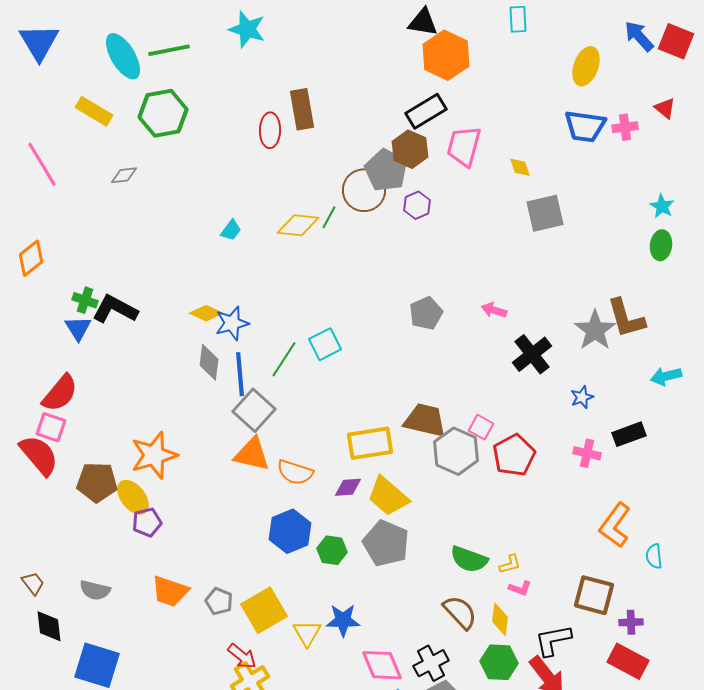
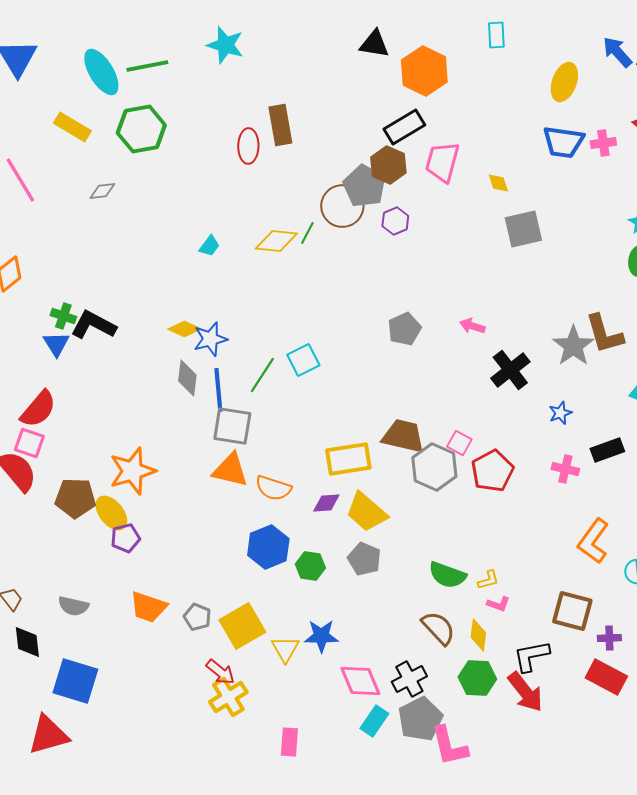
black triangle: (423, 22) -> (374, 44), moved
gray square: (254, 410) -> (232, 426), turned -33
gray pentagon: (386, 543) -> (364, 559), size x0.7

